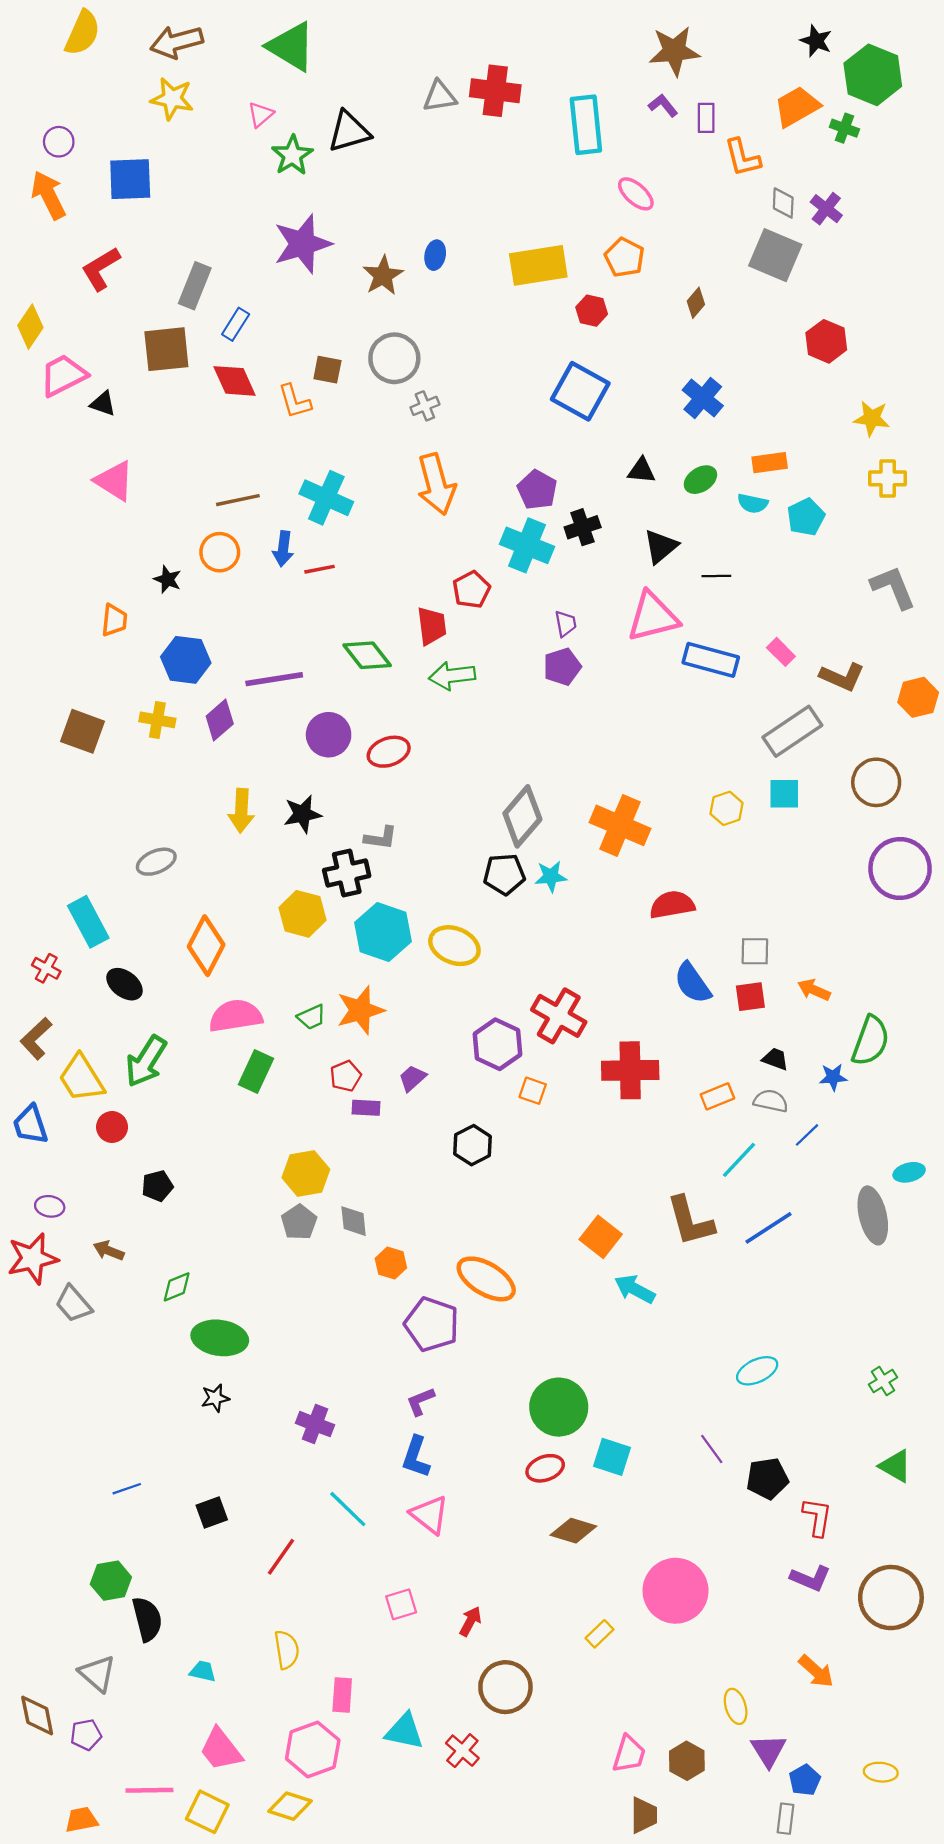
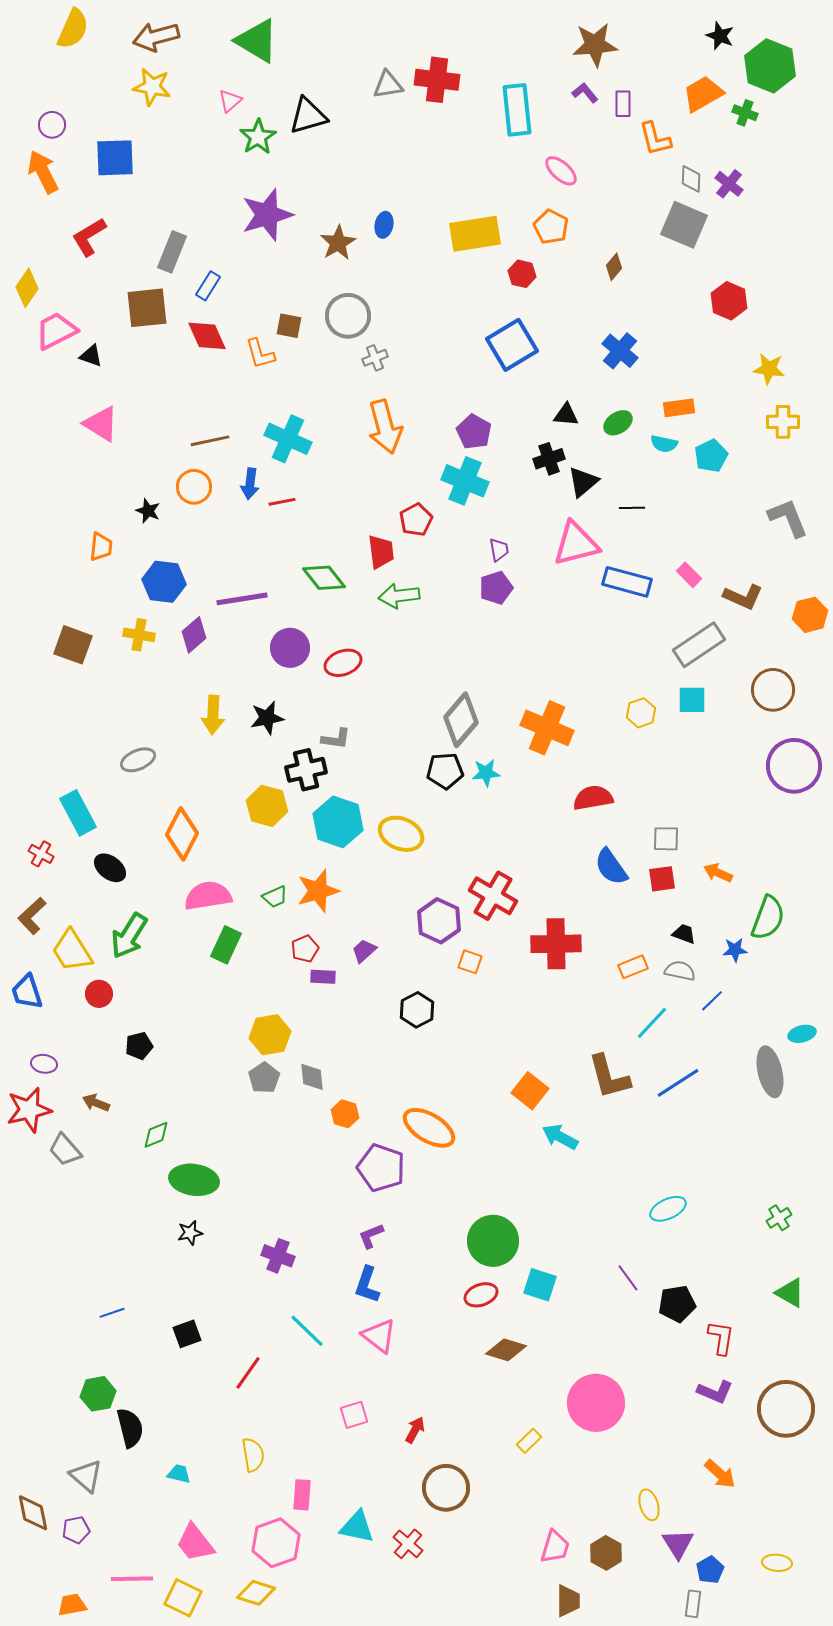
blue square: (580, 391) -> (512, 345), turned 30
black cross: (583, 527) -> (549, 459), moved

